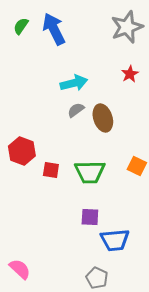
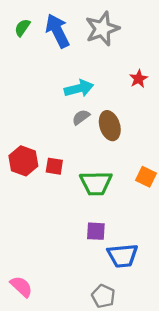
gray star: (127, 27) -> (102, 29), moved
red square: (51, 170) -> (54, 166), moved

